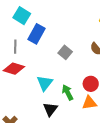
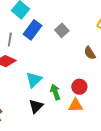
gray square: (65, 52) -> (62, 30), moved

